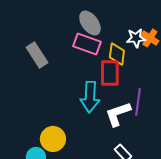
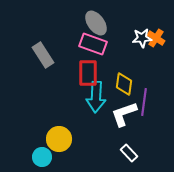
yellow diamond: (117, 54) -> (124, 84), moved
red rectangle: (110, 73) -> (88, 73), moved

